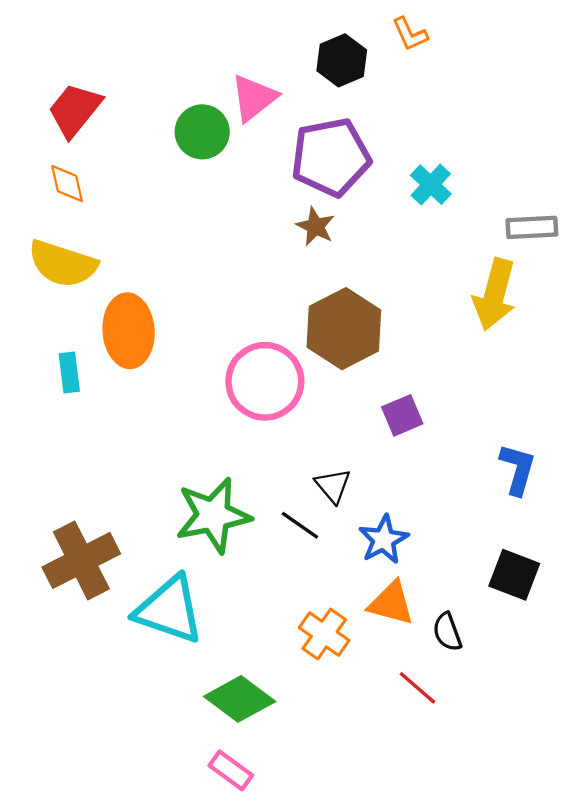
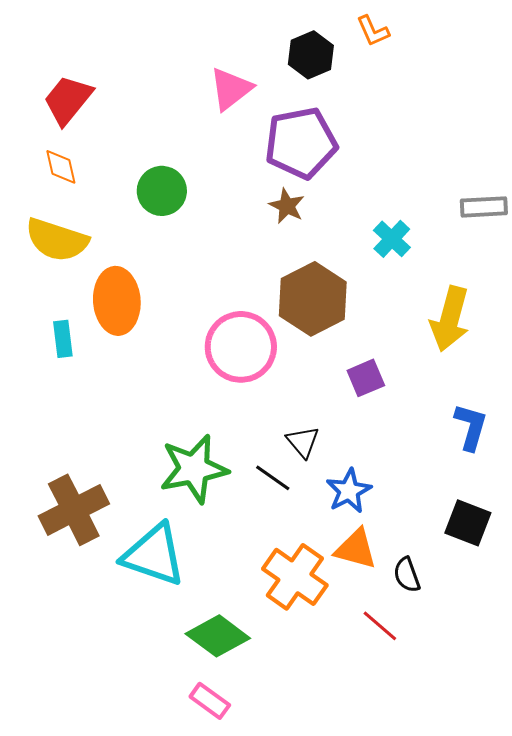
green circle: (202, 132) -> (162, 191), moved
cyan cross: (431, 185) -> (392, 239), moved
yellow arrow: (494, 295) -> (450, 319), moved
orange cross: (324, 634) -> (295, 577), size x1.4

